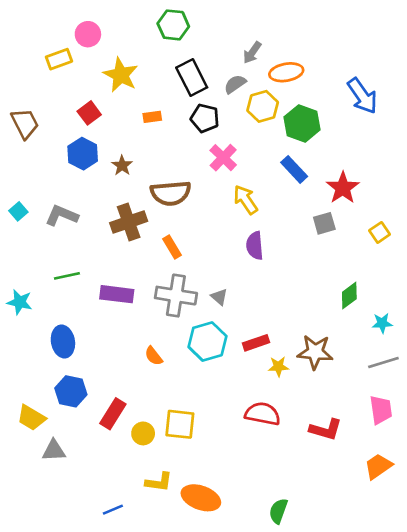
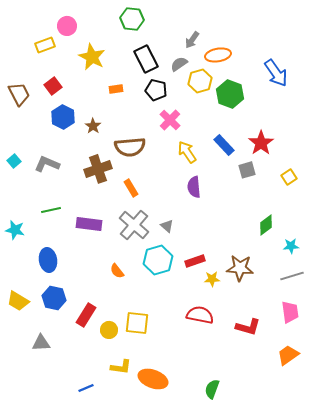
red square: (89, 113) -> (53, 86), moved
blue rectangle: (294, 169) -> (224, 145), moved
gray cross: (176, 296) -> (134, 225), turned 32
yellow trapezoid: (31, 418) -> (18, 301), moved

